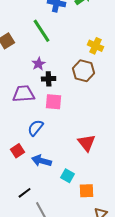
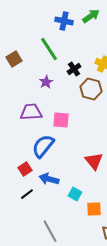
black cross: (49, 79) -> (74, 69), moved, turned -32
blue semicircle: (36, 128) -> (43, 146), size x1.4
black line: (25, 193) -> (27, 194), moved

